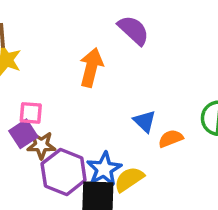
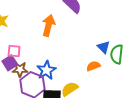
blue triangle: (145, 121) -> (104, 47), moved
blue star: (104, 169) -> (46, 70), moved

